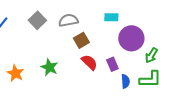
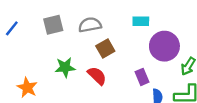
gray square: (37, 20) -> (53, 25), turned 30
red semicircle: (89, 62) -> (97, 76), moved
green star: (49, 67) -> (65, 67), moved, turned -30

